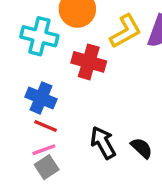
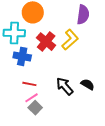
yellow L-shape: (126, 31) -> (70, 40), moved
red cross: (89, 62) -> (46, 42), turned 36
blue cross: (41, 98) -> (22, 56), moved

